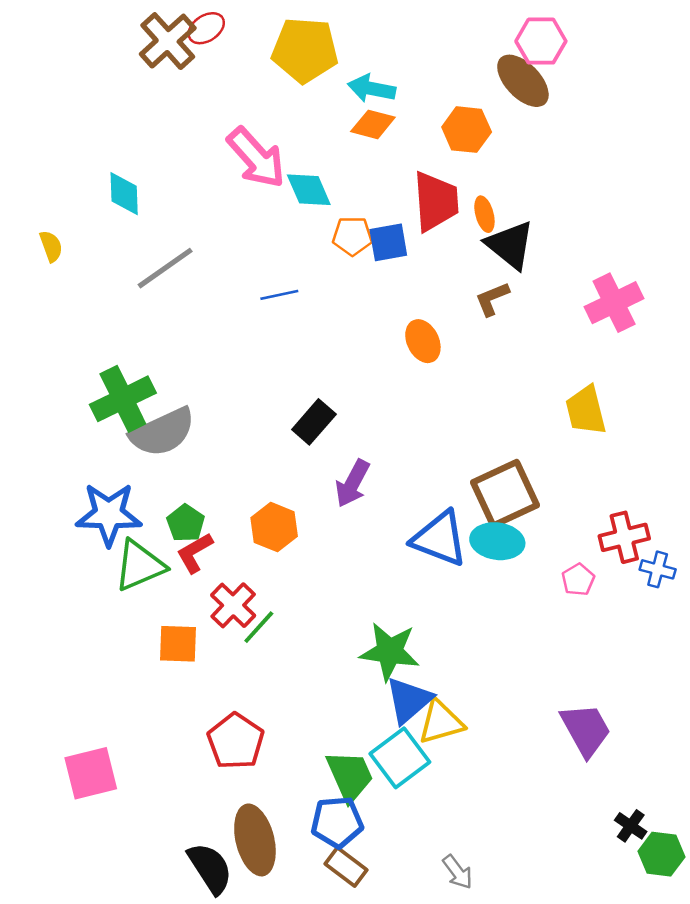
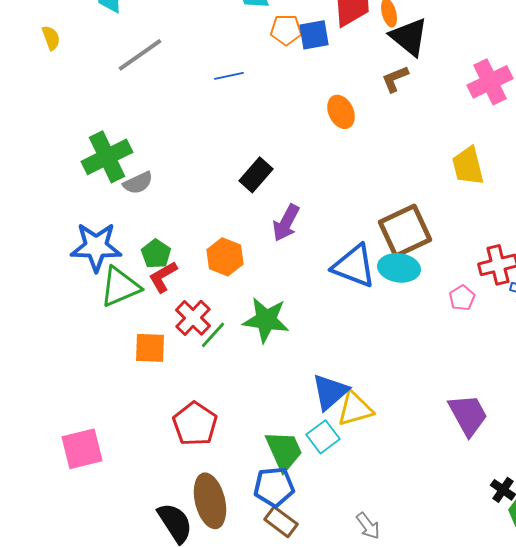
gray semicircle: (163, 432) -> (138, 183), size x0.6
green star: (390, 651) -> (266, 320), moved
cyan square: (400, 758) -> (323, 437), size x0.7

